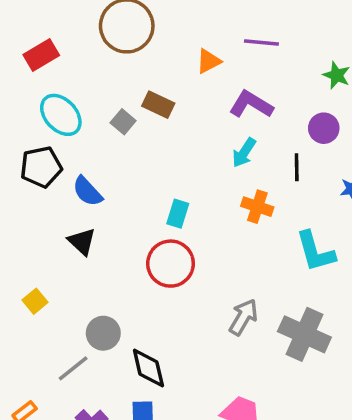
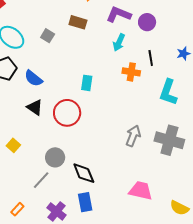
brown rectangle: (158, 105) -> (78, 22), moved
purple circle: (324, 128) -> (147, 22), moved
black line: (297, 167) -> (151, 58), moved
cyan L-shape: (315, 252) -> (168, 92), turned 44
red circle: (170, 264) -> (67, 113), moved

